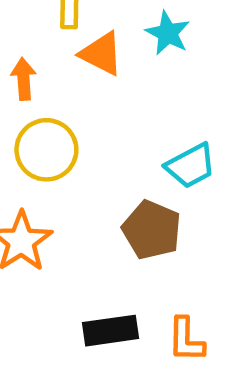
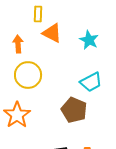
cyan star: (168, 33) -> (89, 40), moved

